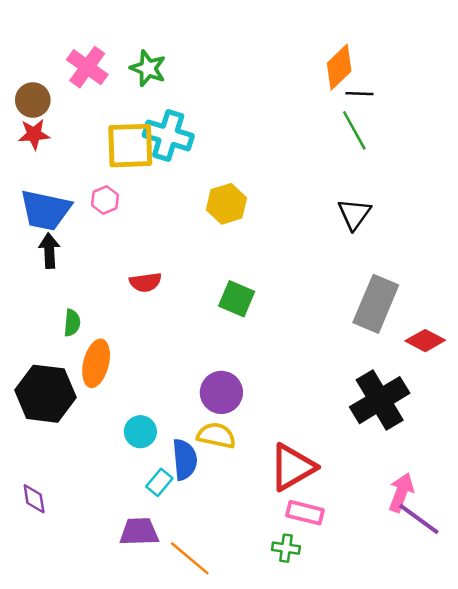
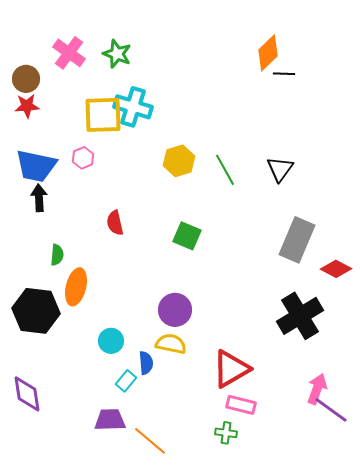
green line: (354, 130) -> (225, 170), moved
red semicircle: (145, 282) -> (115, 223), turned 85
blue semicircle: (185, 460) -> (146, 363), size x0.7
purple diamond: (34, 499) -> (27, 394), size x1.5

